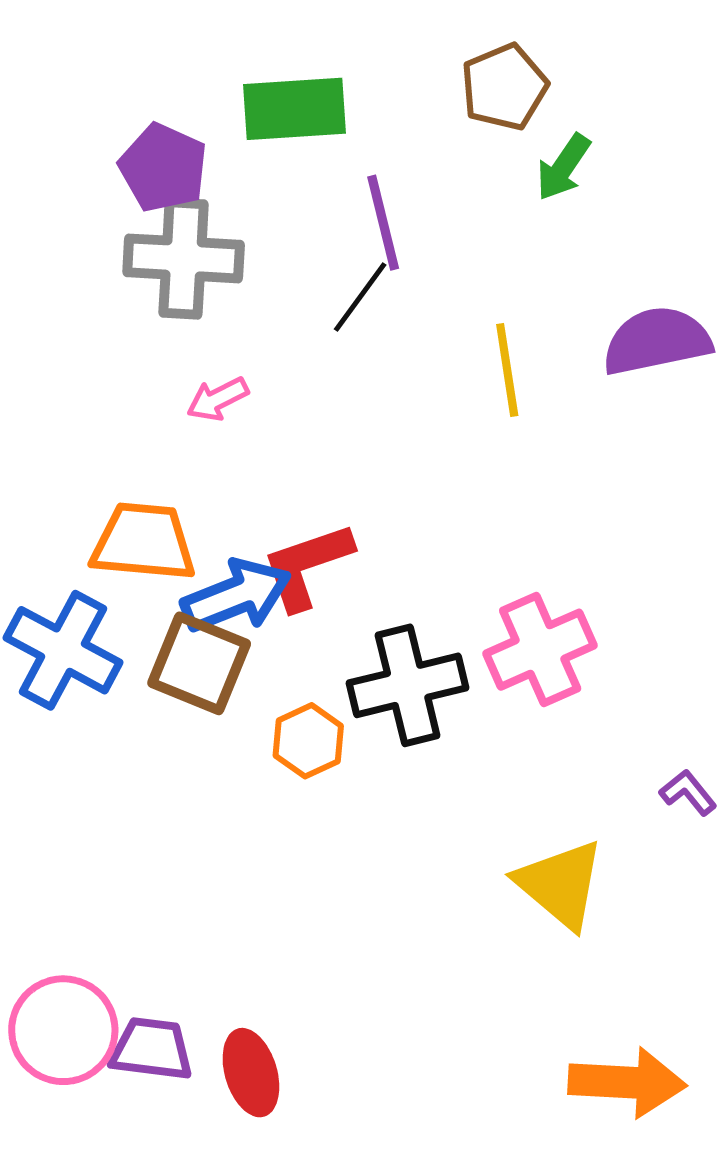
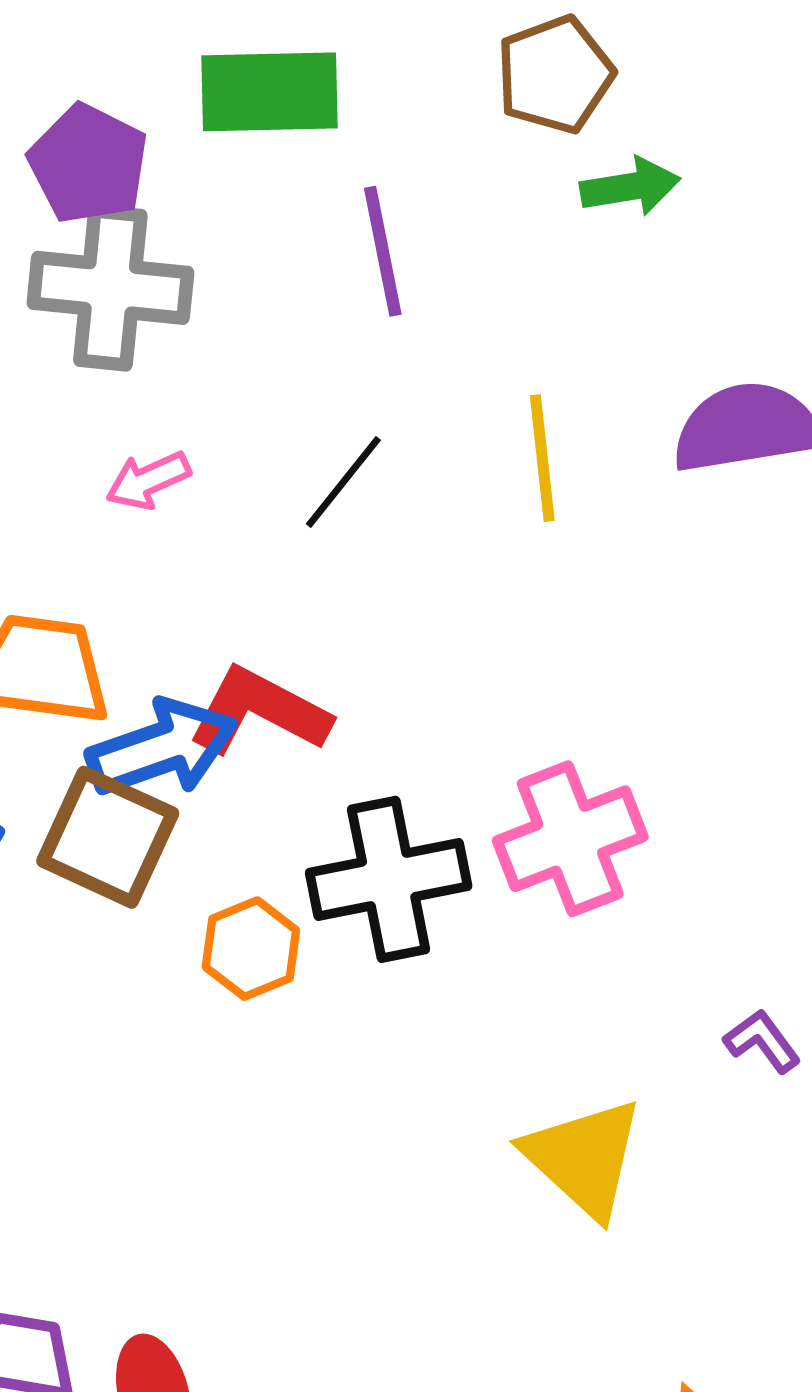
green arrow: (563, 167) -> (630, 187), turned -136
black line: (360, 297) -> (343, 482), moved
red L-shape: (307, 566) -> (259, 711), turned 44

